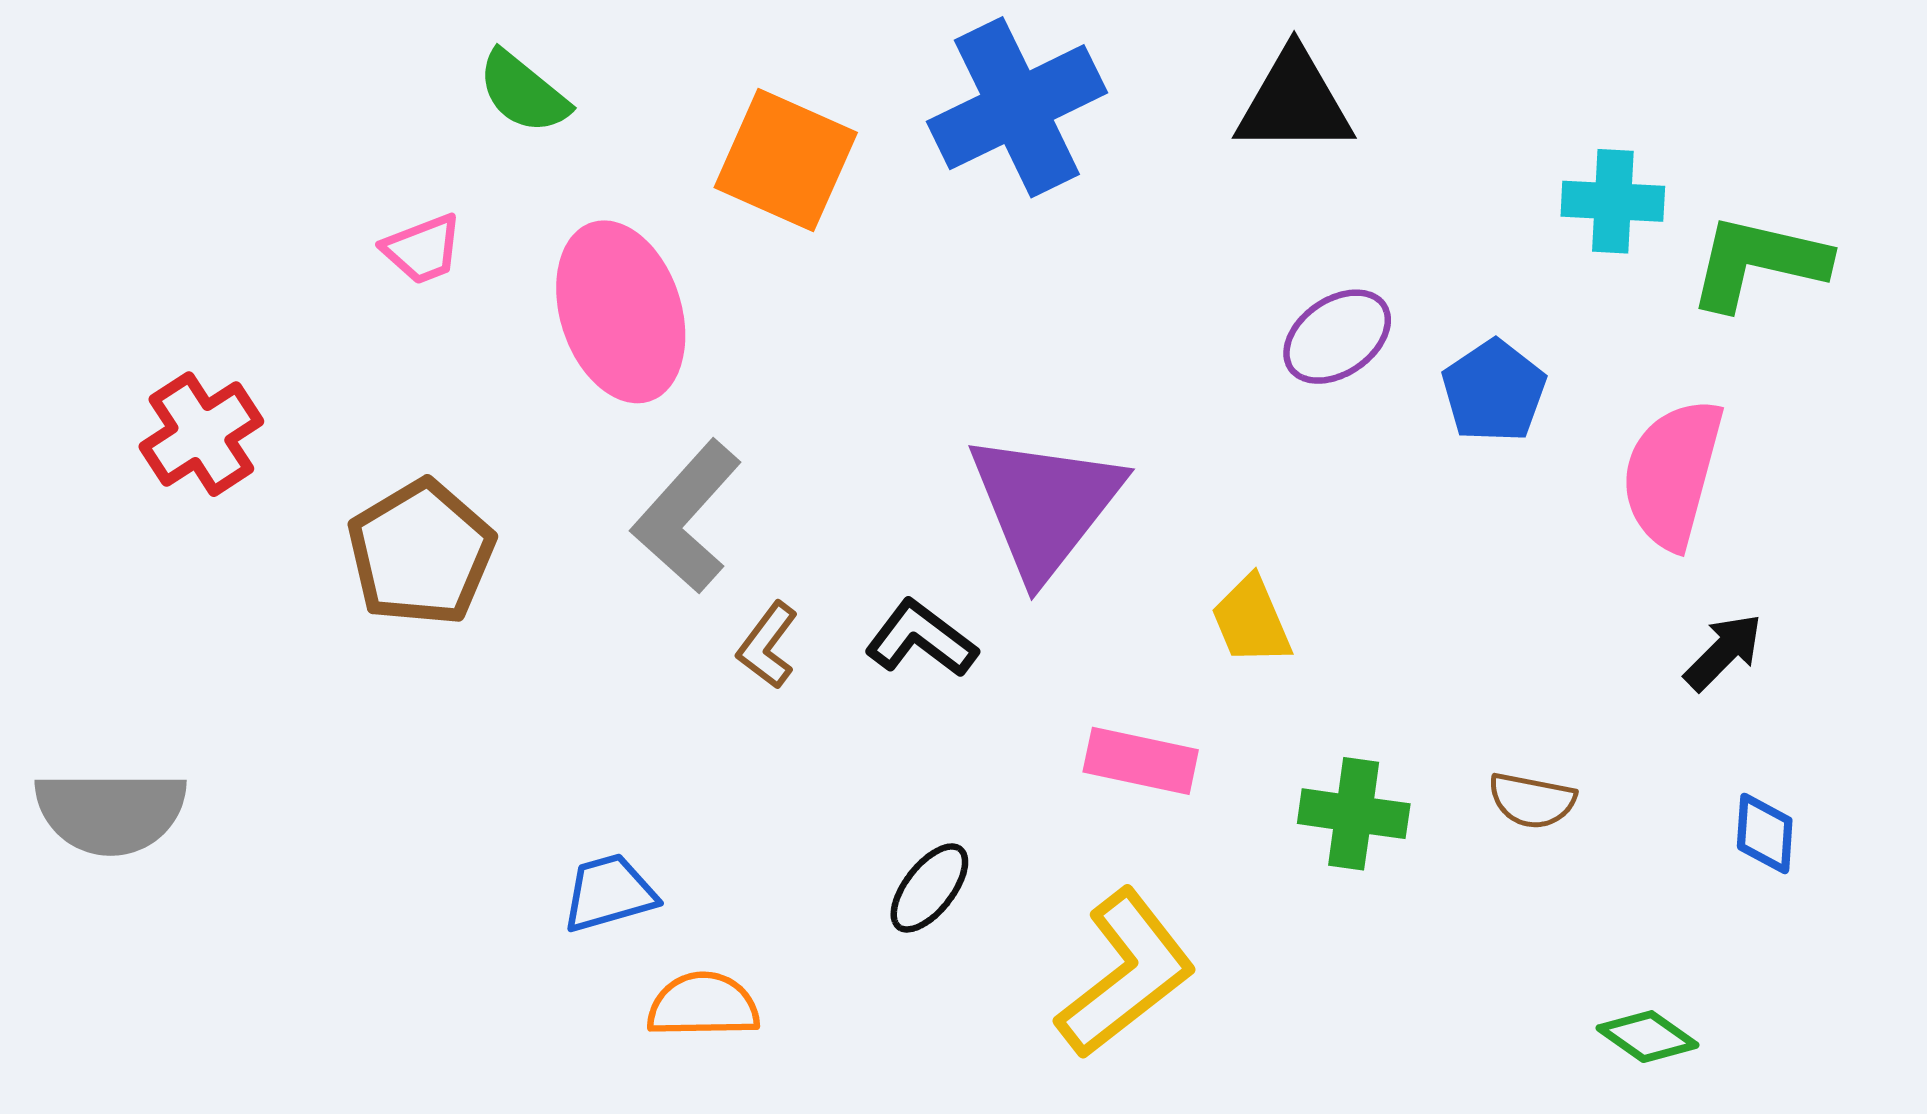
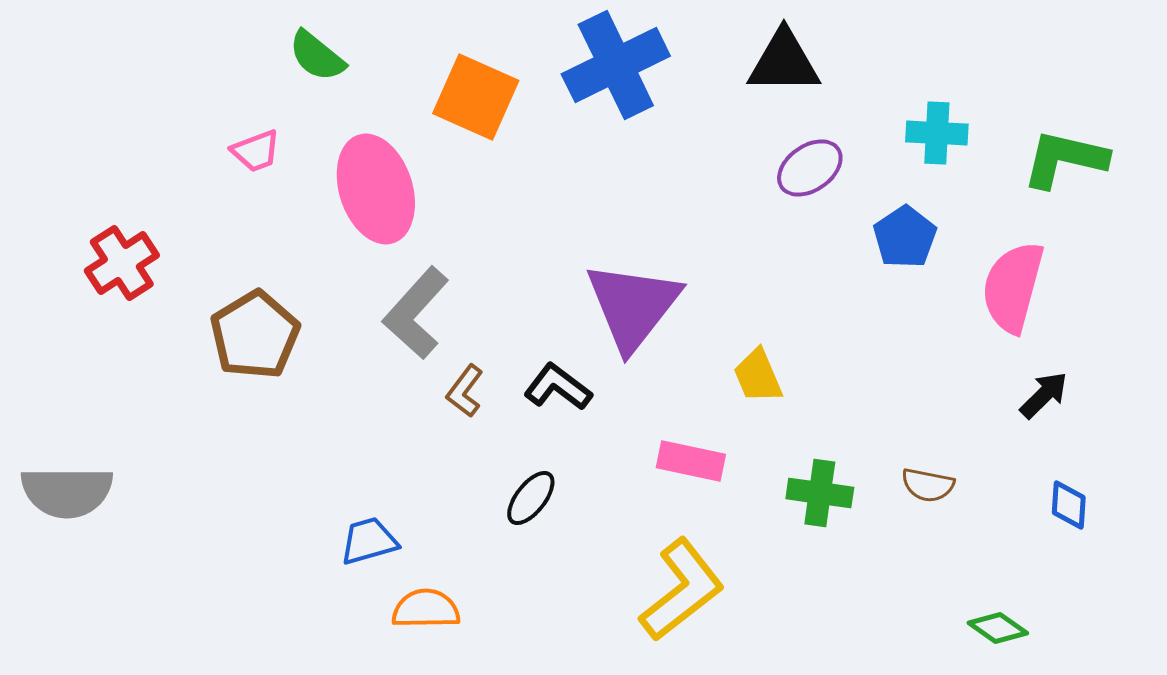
cyan cross: (1613, 201) -> (937, 133), moved
purple ellipse: (1337, 337) -> (810, 168), moved
black ellipse: (929, 888) -> (531, 498), moved

